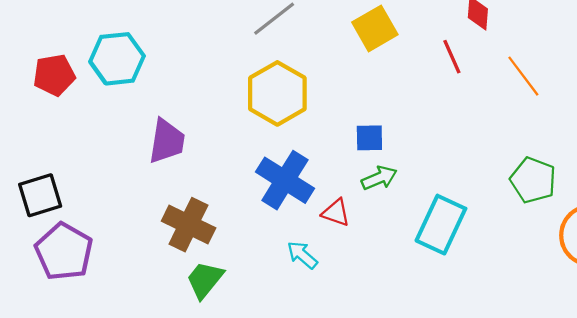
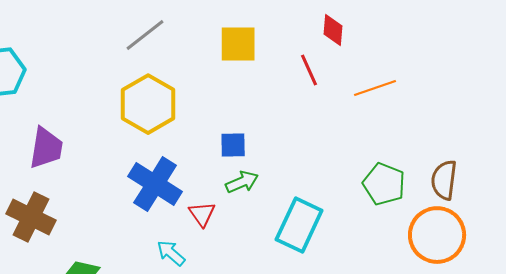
yellow square: (375, 28) -> (238, 44), turned 30
orange line: (523, 76) -> (375, 88), turned -72
red triangle: (336, 213) -> (202, 214), turned 36
brown cross: (189, 225) -> (31, 217), moved

